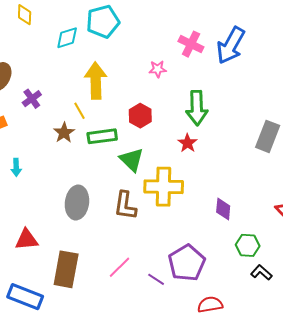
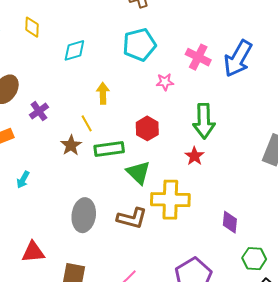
cyan pentagon: (103, 22) -> (139, 45), moved
yellow arrow: (96, 81) -> (103, 93), size x0.6
cyan arrow: (16, 167) -> (23, 180), turned 30
brown L-shape: (125, 205) -> (132, 218), turned -84

